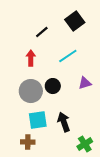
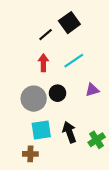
black square: (75, 21) -> (69, 23), moved
red arrow: (31, 58) -> (43, 63), moved
green cross: (85, 144) -> (97, 140), moved

